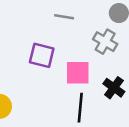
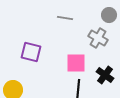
purple square: (42, 55) -> (31, 52), moved

